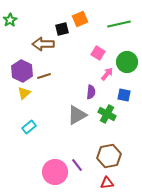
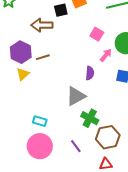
green cross: (107, 114) -> (90, 118), moved
cyan rectangle: (29, 127) -> (40, 121), moved, turned 56
pink circle: (55, 172) -> (40, 146), moved

